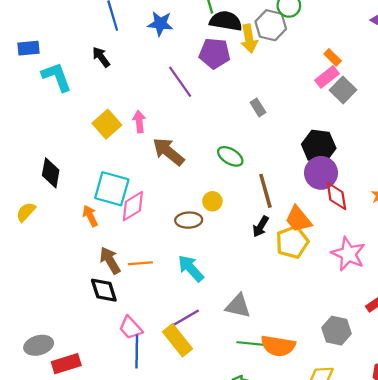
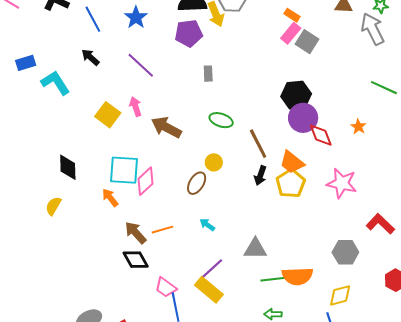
blue star: (160, 24) -> (136, 17), turned -30
purple line: (180, 82) -> (141, 65), moved
gray rectangle: (258, 107) -> (208, 74), moved, turned 42
brown ellipse: (189, 220) -> (197, 183), turned -45
cyan arrow: (191, 268) -> (207, 225), size x0.6

